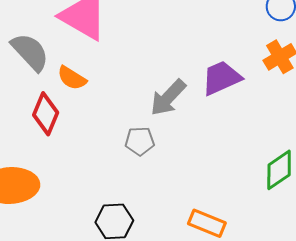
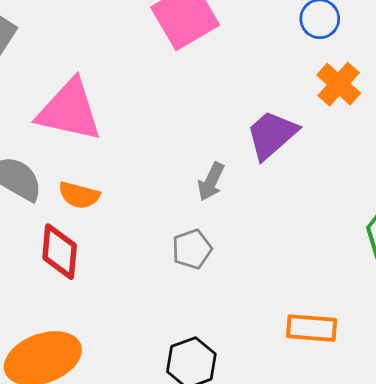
gray arrow: (168, 98) -> (211, 182), size x0.7

